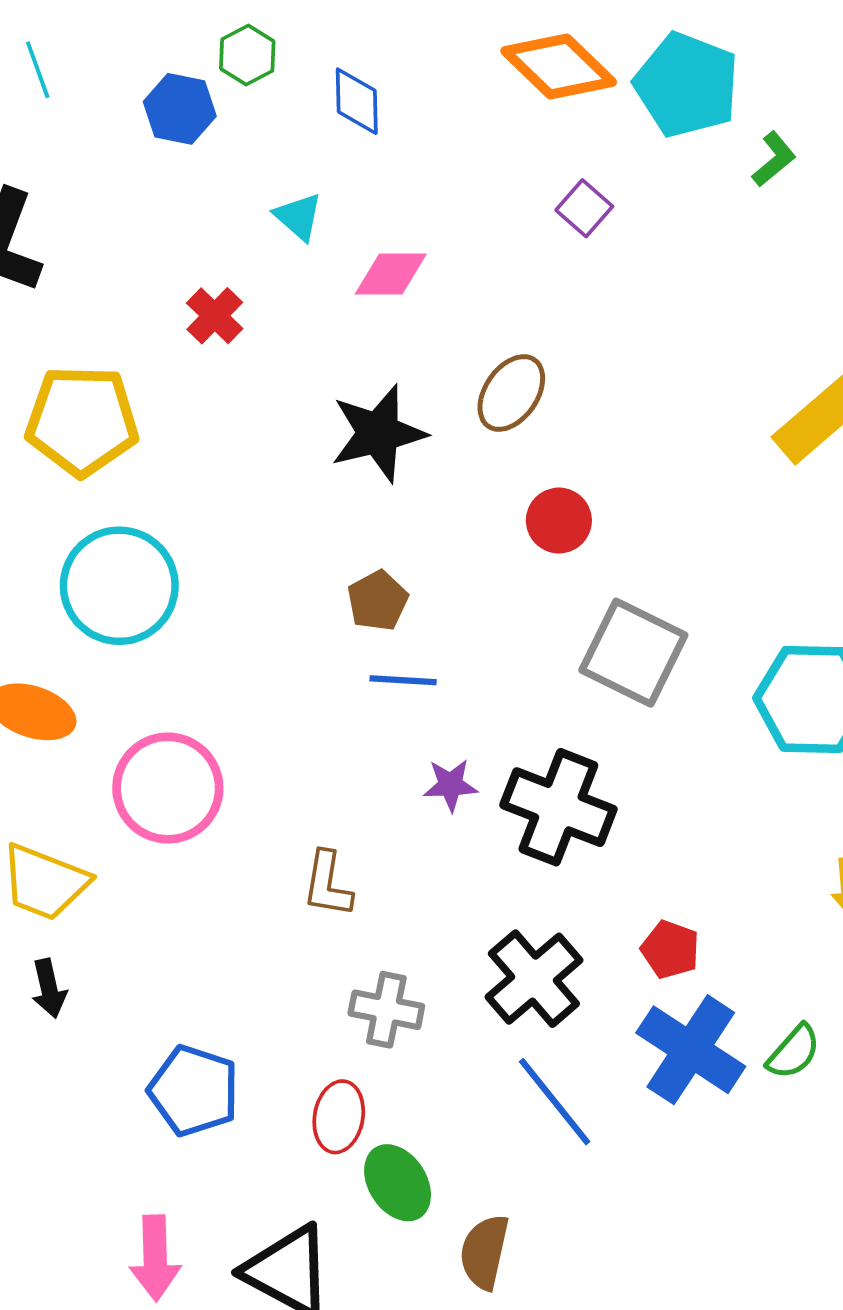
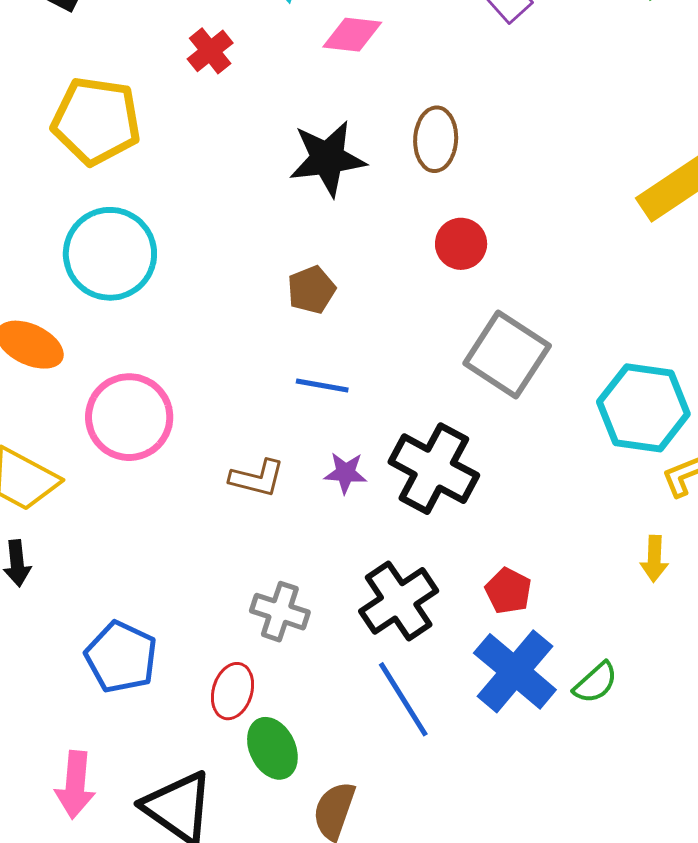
brown ellipse: (511, 393) -> (436, 139), turned -38
blue line: (403, 680) -> (322, 385), moved
purple star: (450, 785) -> (345, 473), moved
brown L-shape: (328, 884) -> (257, 478), moved, turned -92

